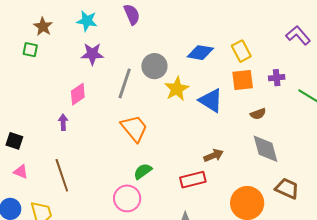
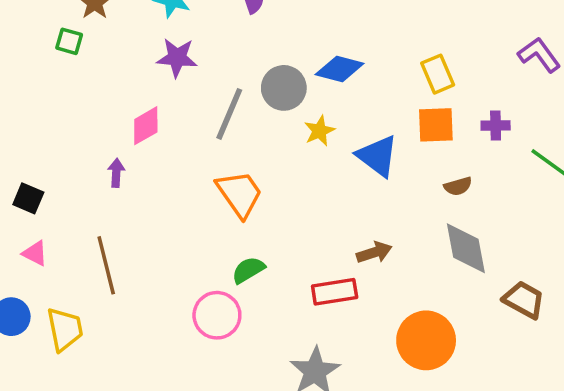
blue diamond: (200, 53) -> (340, 69), moved
yellow star: (177, 89) -> (319, 131), size x0.7
brown trapezoid: (287, 189) -> (524, 300), moved

